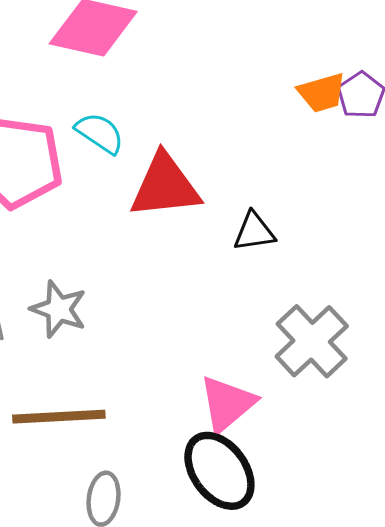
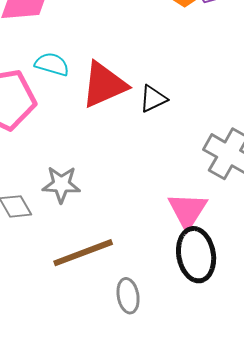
black triangle: (254, 232) -> (153, 99), moved
black ellipse: (219, 471) -> (196, 255), turned 44

